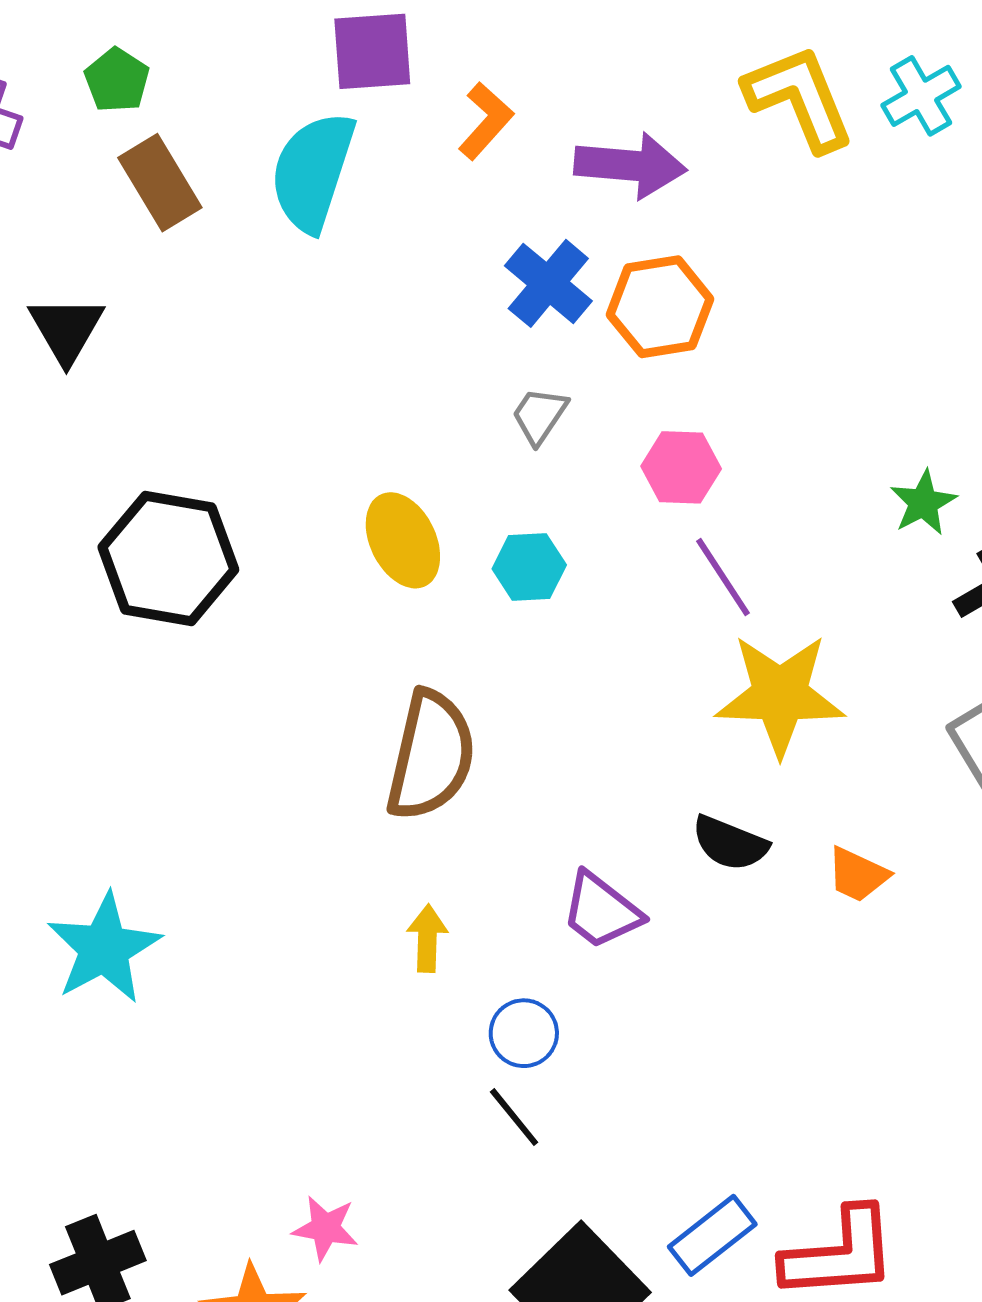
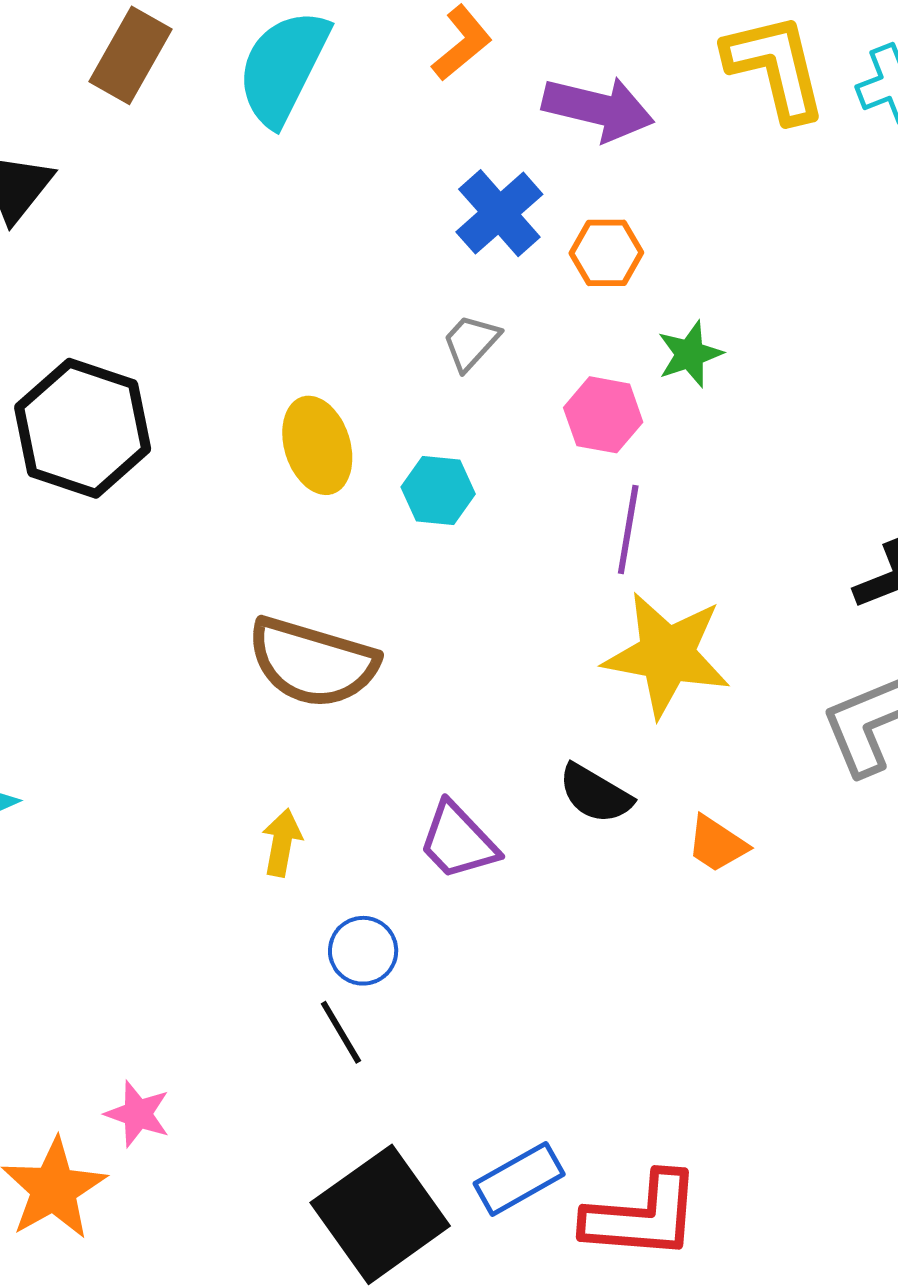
brown rectangle: (160, 183) -> (130, 55), turned 52
orange hexagon: (660, 307) -> (606, 253), size x0.7
green star: (923, 503) -> (690, 354), moved
purple line: (723, 577) -> (628, 530), turned 34
brown semicircle: (431, 756) -> (313, 662), turned 85

